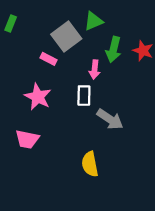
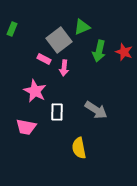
pink arrow: (95, 70) -> (64, 68), moved
white rectangle: (84, 96) -> (57, 112), moved

